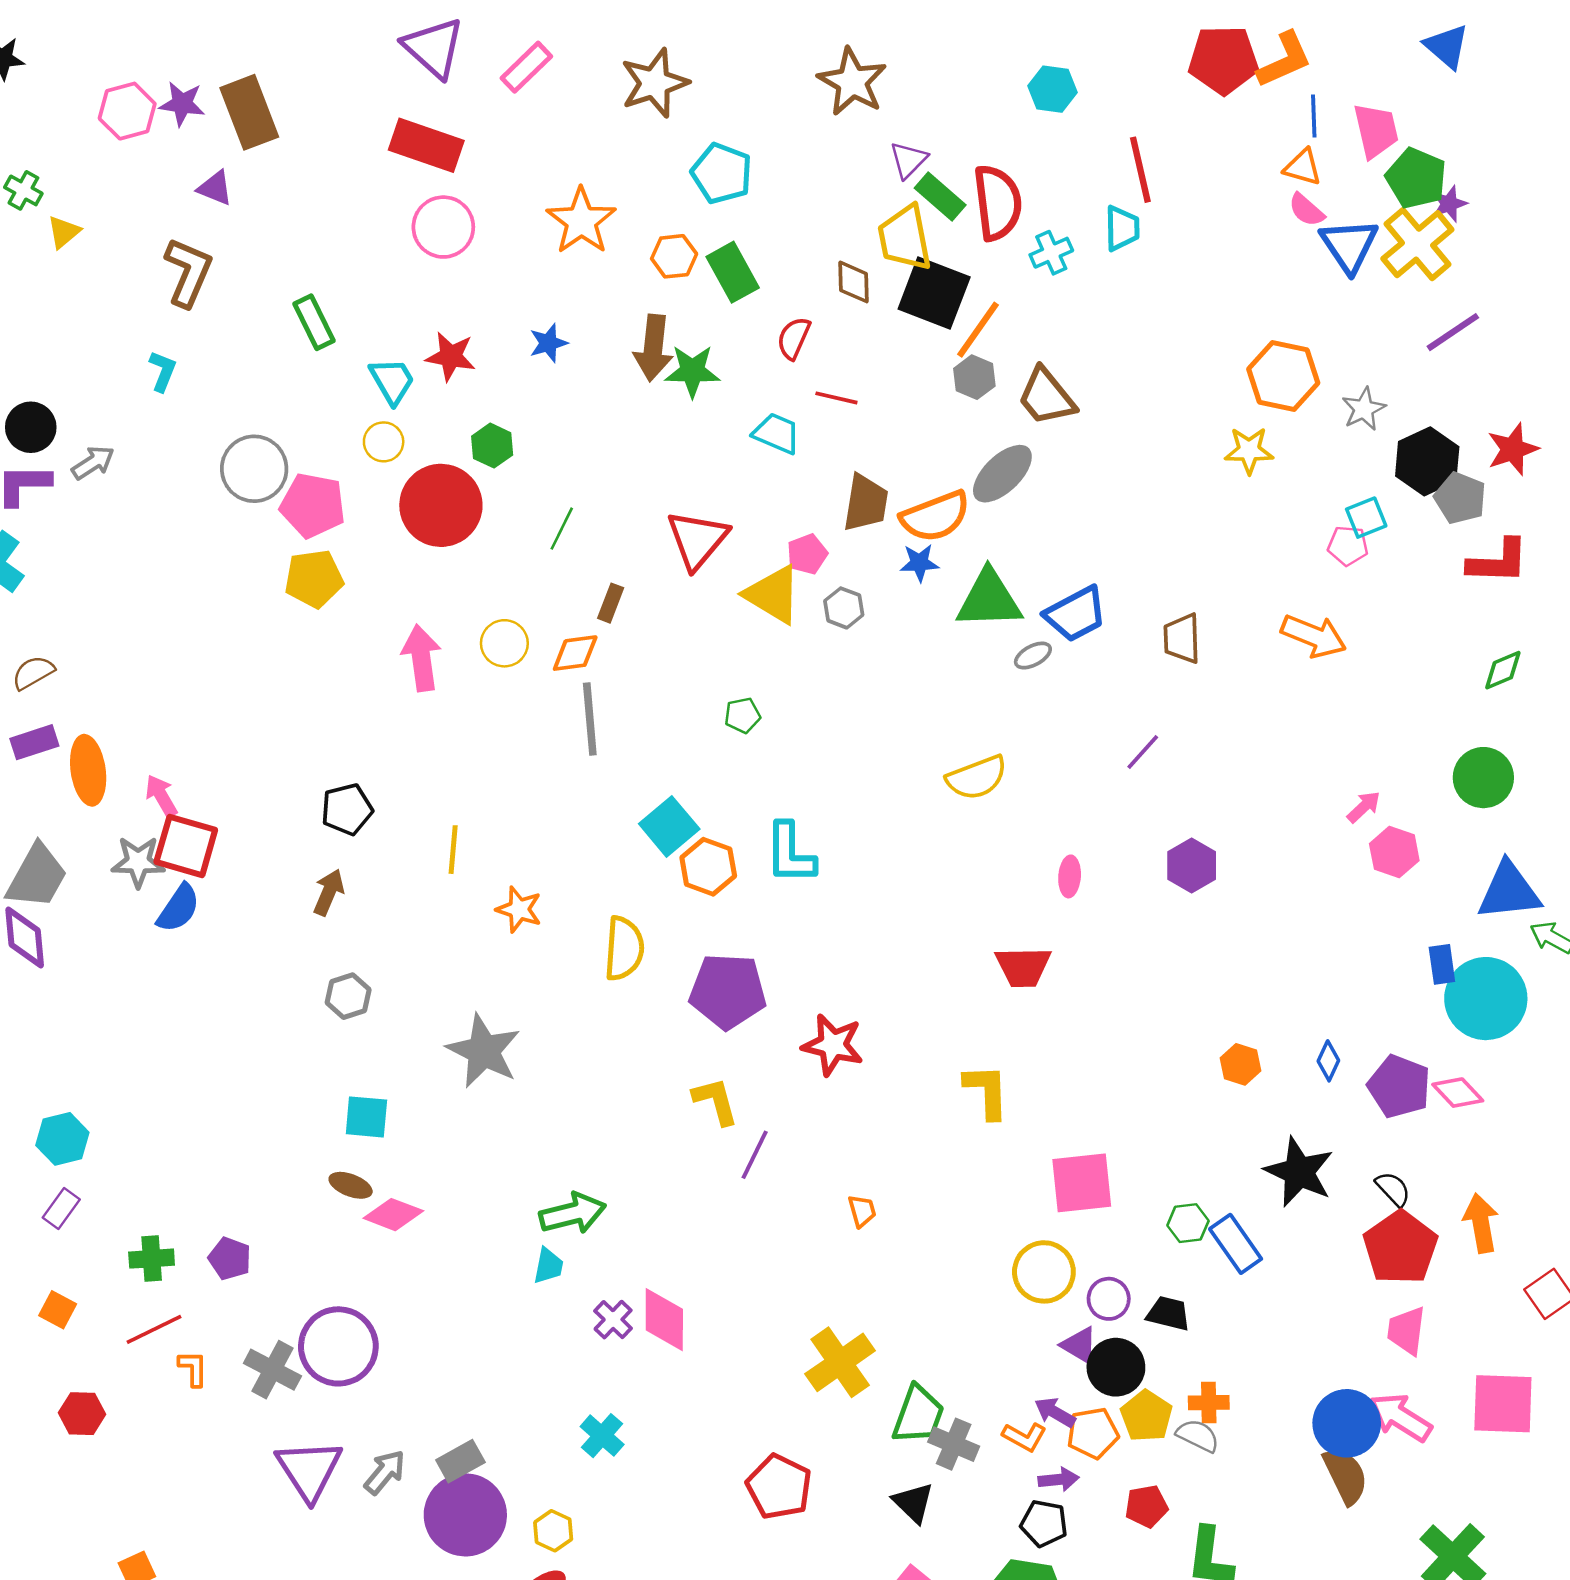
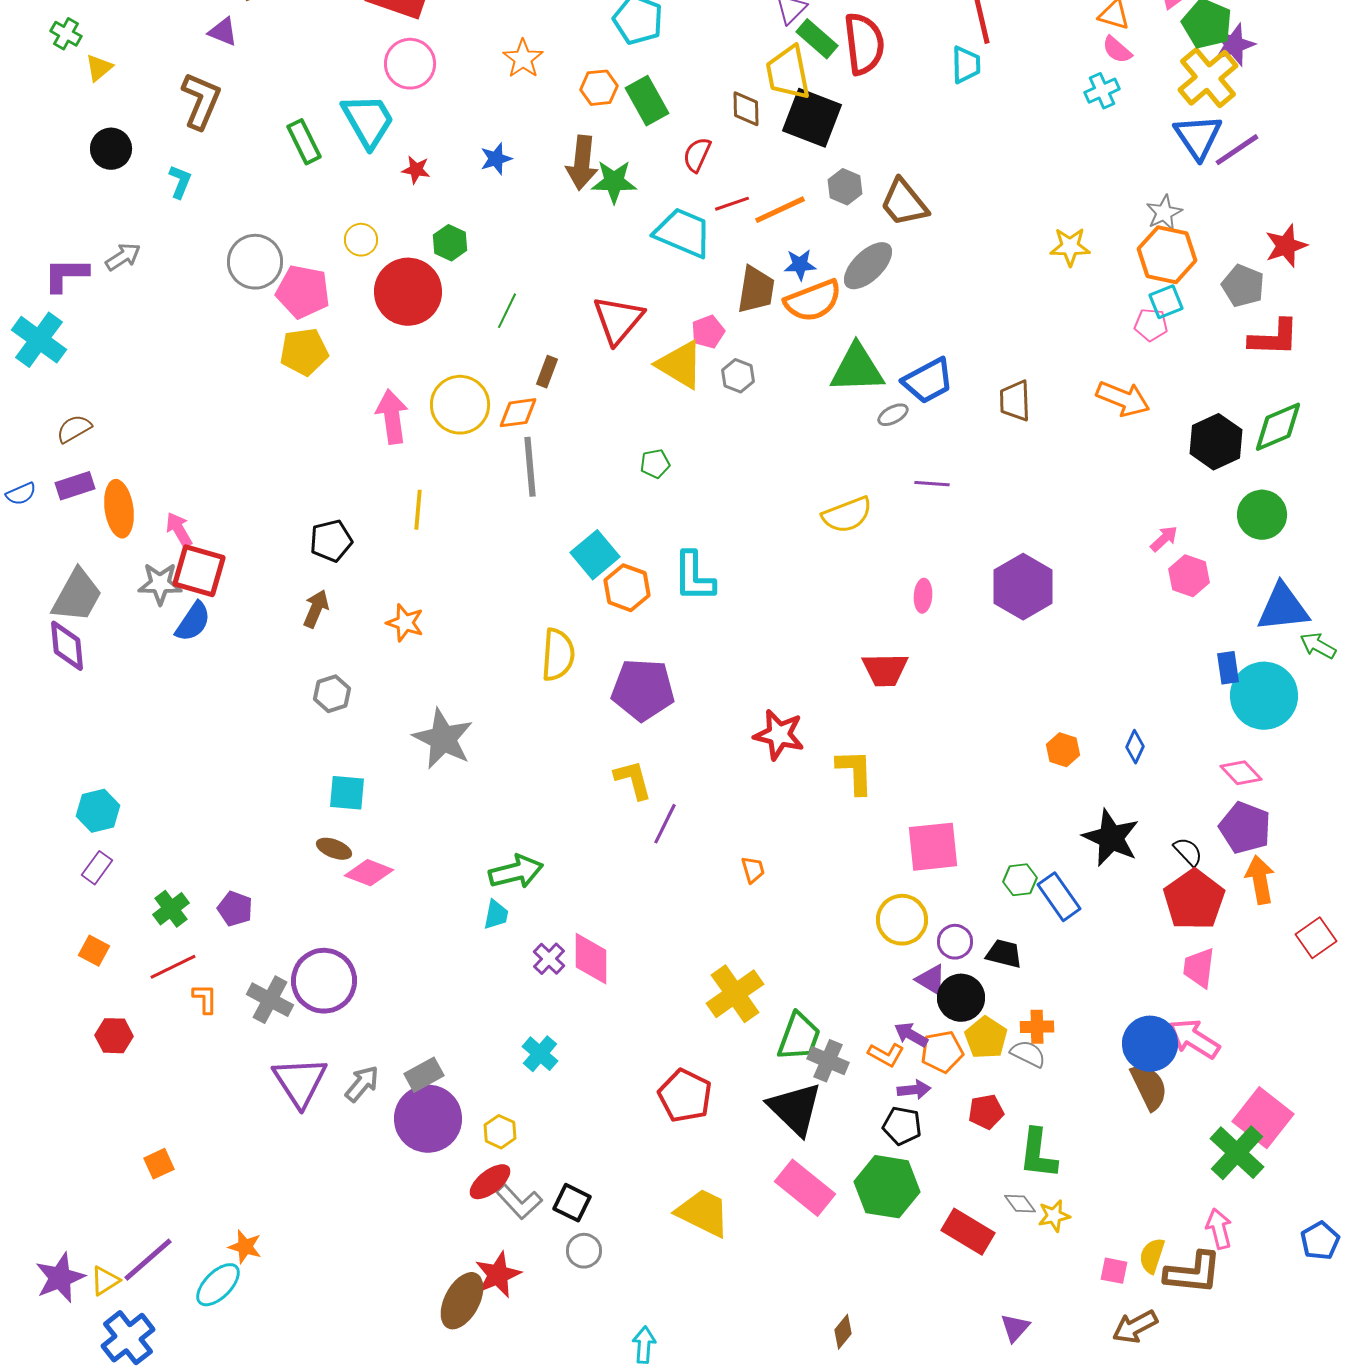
purple star: (1449, 204) -> (1234, 45), size x1.4
orange star: (581, 221) -> (523, 59), size x0.7
blue triangle: (1349, 245) -> (1198, 137), moved
cyan cross: (1051, 253) -> (1102, 91), moved
orange line: (978, 330) -> (780, 210), moved, turned 30
red star: (451, 356) -> (416, 170), size x0.7
orange hexagon: (1283, 376) -> (1167, 255), moved
cyan trapezoid: (392, 381) -> (368, 121), moved, size x1.4
red line: (836, 398) -> (732, 204), turned -32
black circle: (31, 427) -> (111, 149), moved
cyan trapezoid: (777, 433) -> (683, 233), size x1.5
black hexagon: (1427, 461) -> (1216, 442), moved
blue star: (919, 563) -> (800, 265), moved
yellow circle: (504, 643) -> (460, 405), size x1.5
green diamond: (1503, 670) -> (1278, 427), size x1.5
purple line: (1143, 752) -> (932, 484), moved, turned 52
yellow line: (453, 850) -> (418, 510), moved
purple hexagon: (1192, 865) -> (1023, 587), size x1.5
orange star: (519, 909) -> (405, 623), moved
red star: (833, 1045) -> (779, 735), moved
purple pentagon: (1399, 1086) -> (1245, 828), moved
green cross: (152, 1259) -> (171, 909), turned -33
pink square: (1503, 1404) -> (1263, 1118), moved, turned 36
black triangle: (913, 1503) -> (795, 1109), size x1.6

